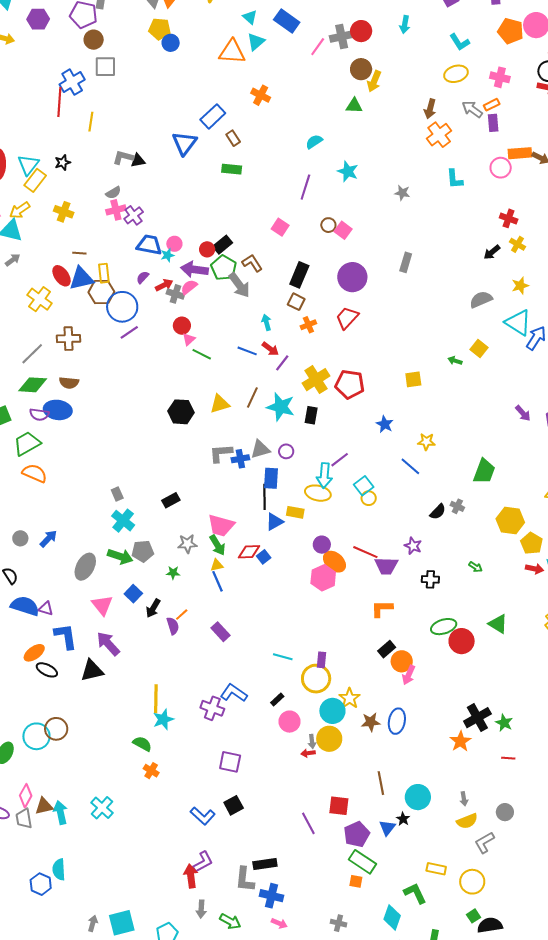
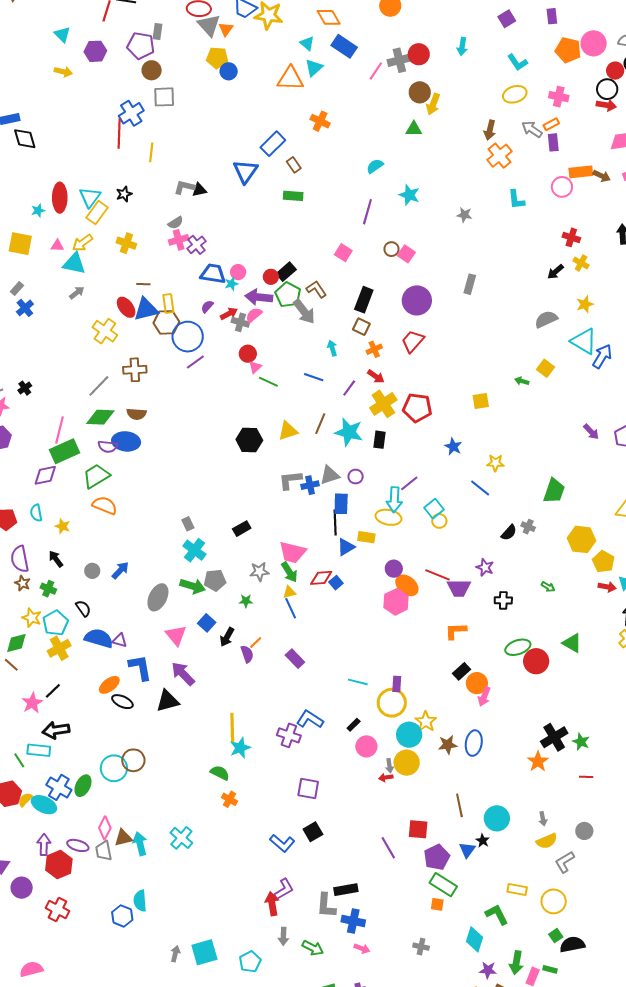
red arrow: (270, 349) -> (376, 376), moved

